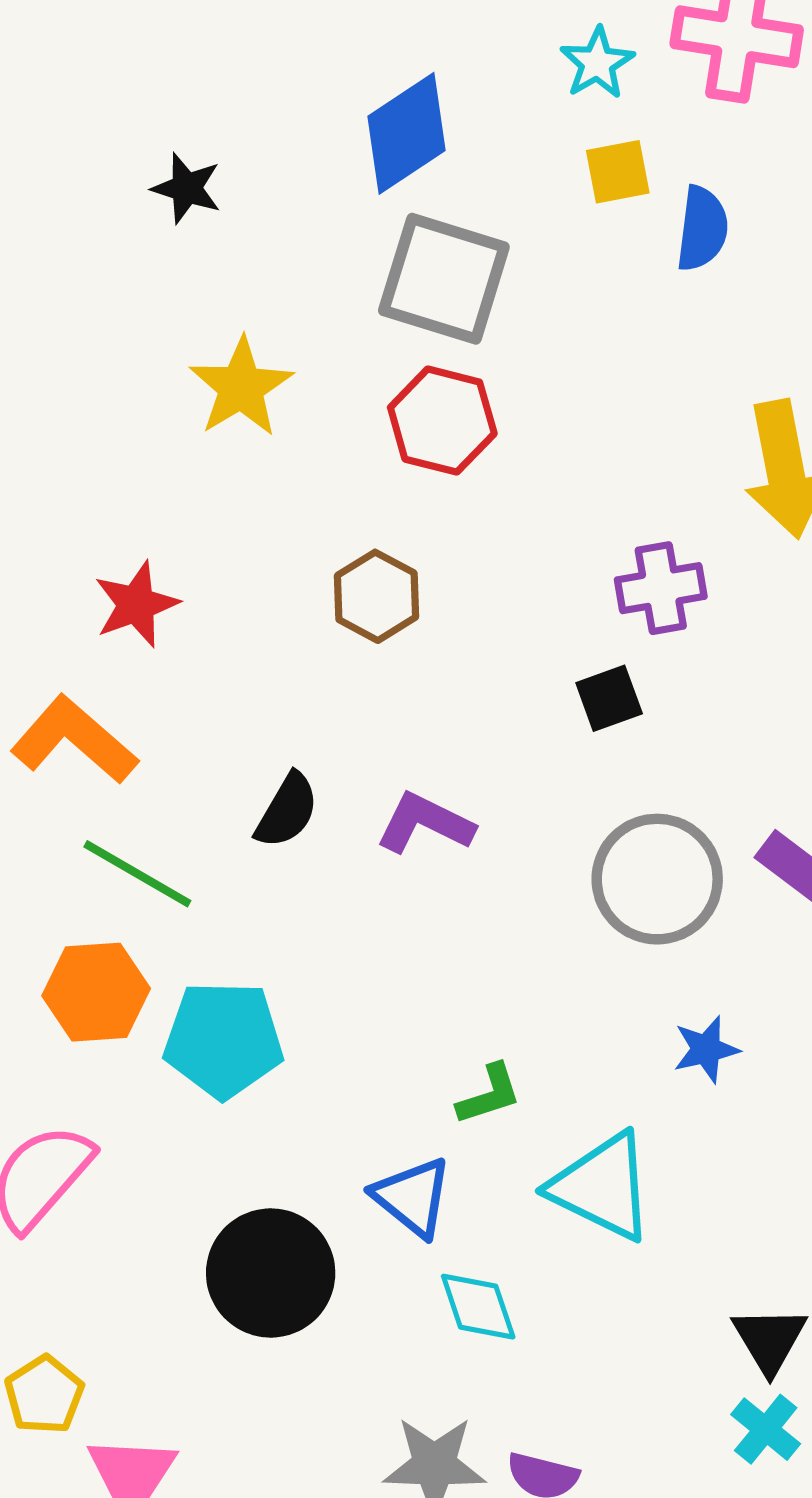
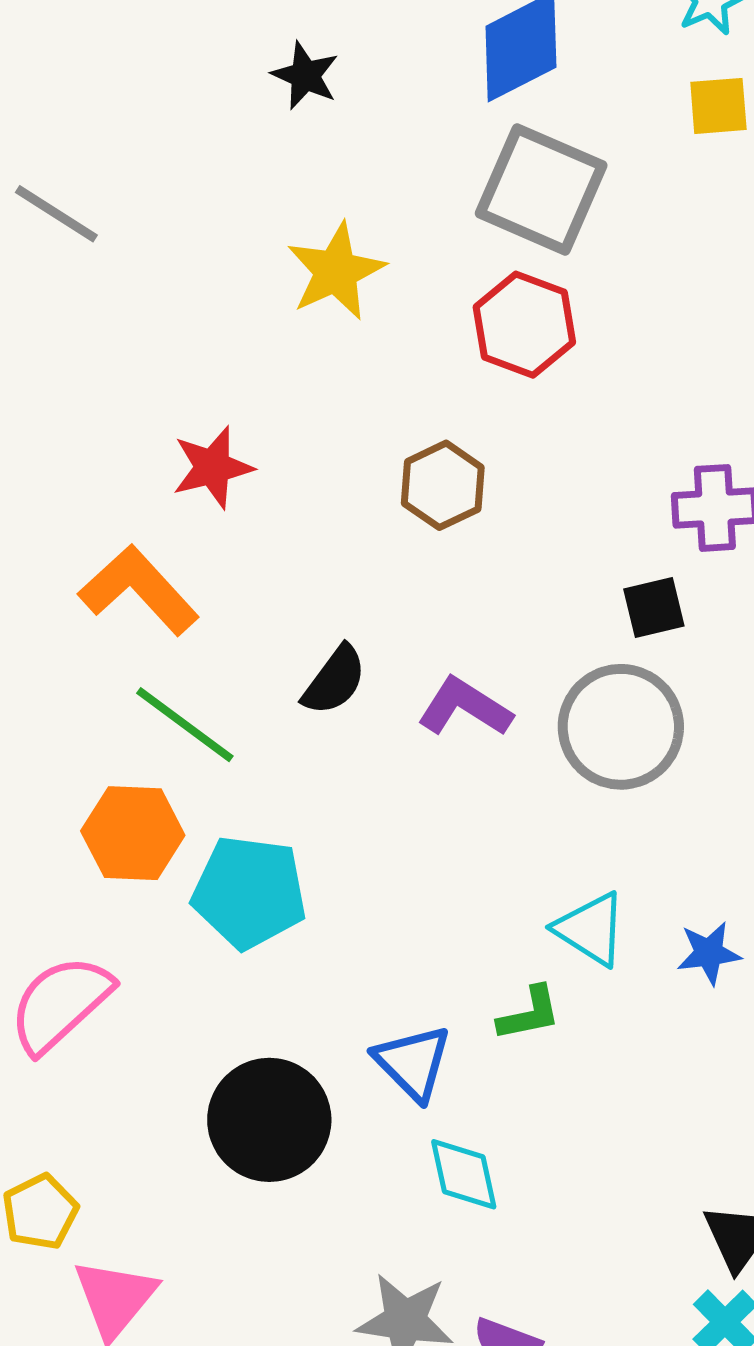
gray circle: (657, 879) -> (621, 727), moved
green L-shape: (489, 1094) -> (529, 1014), moved
cyan triangle: (602, 1187) -> (591, 929), moved, size x0.7

